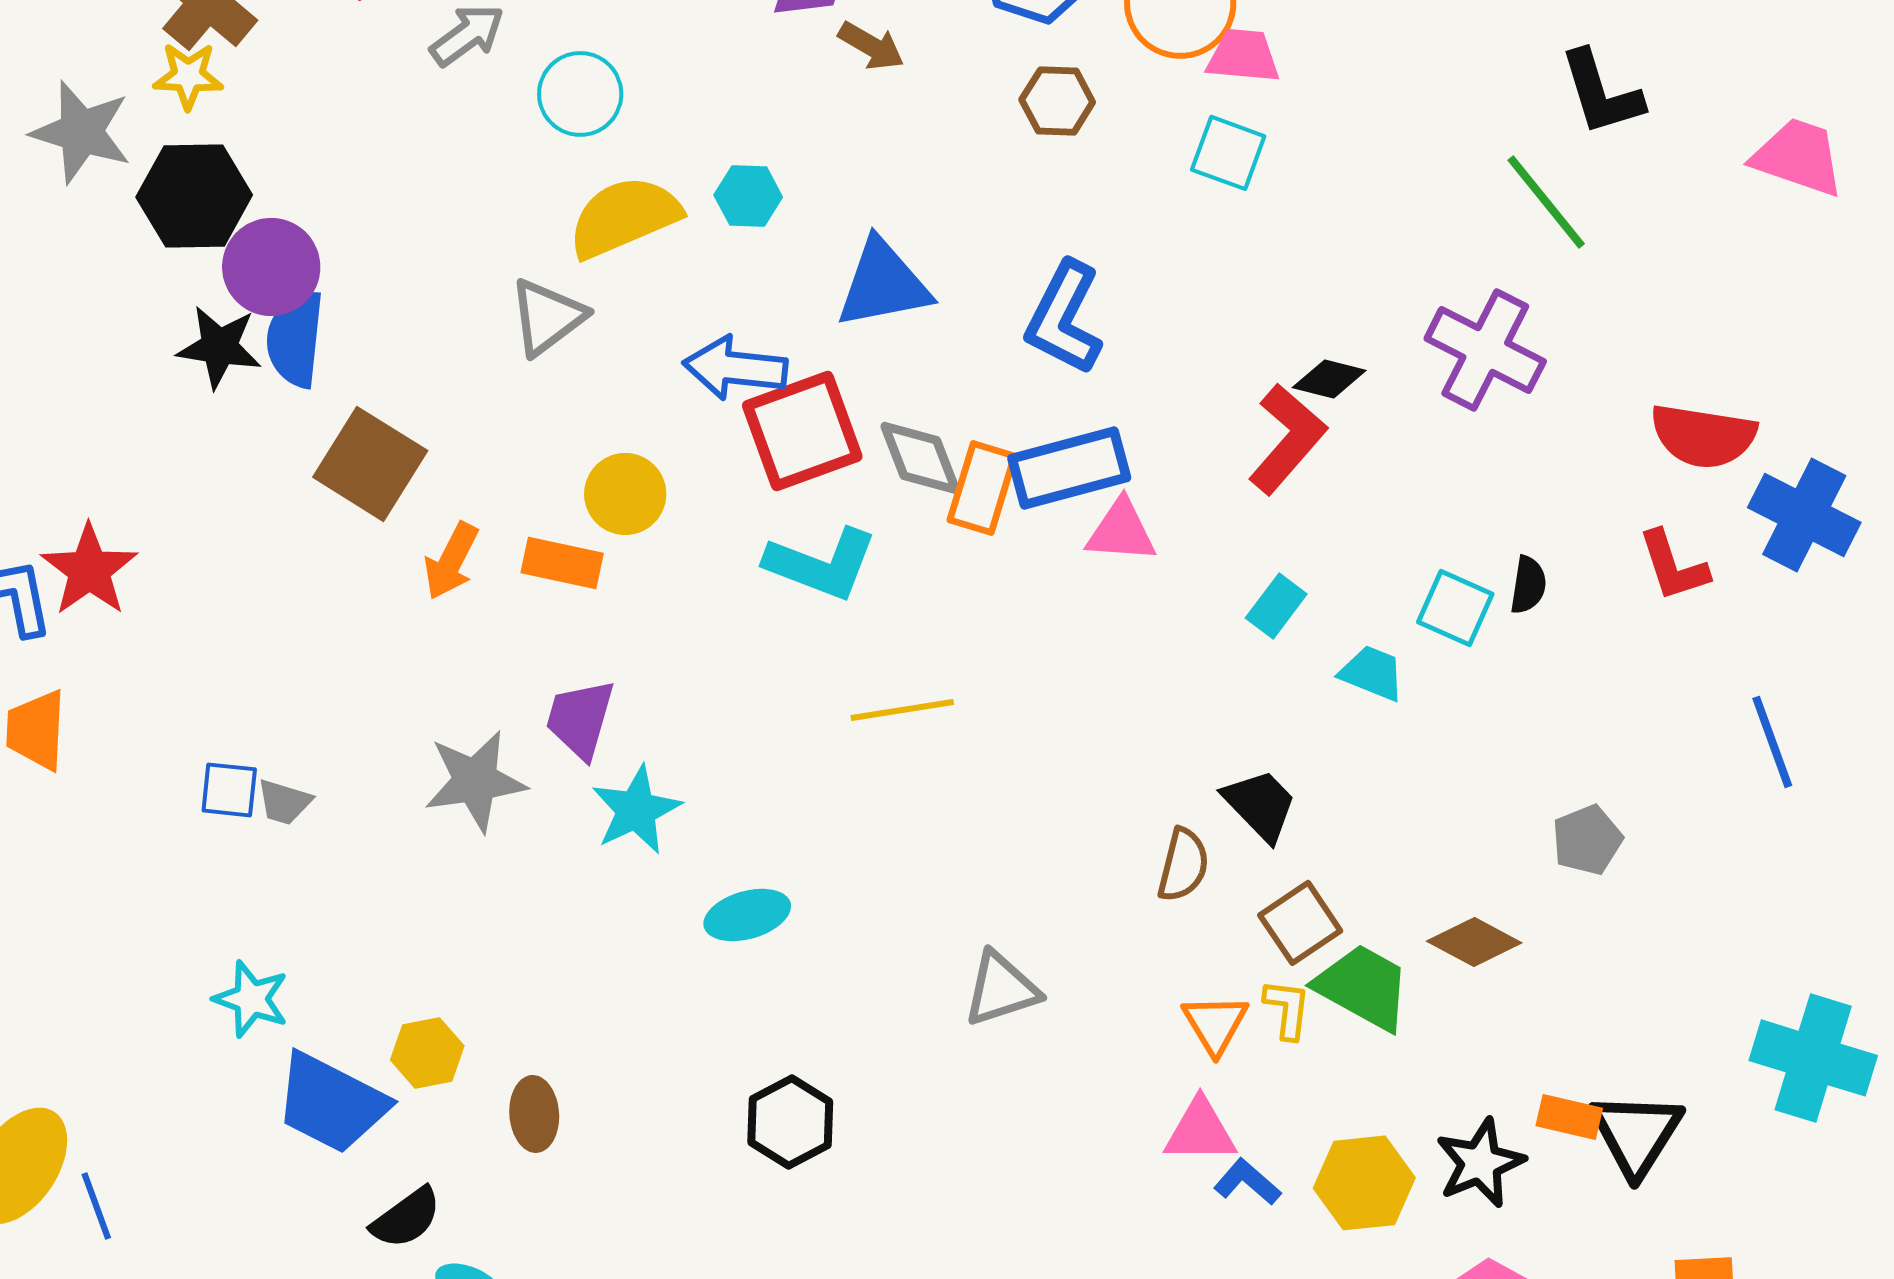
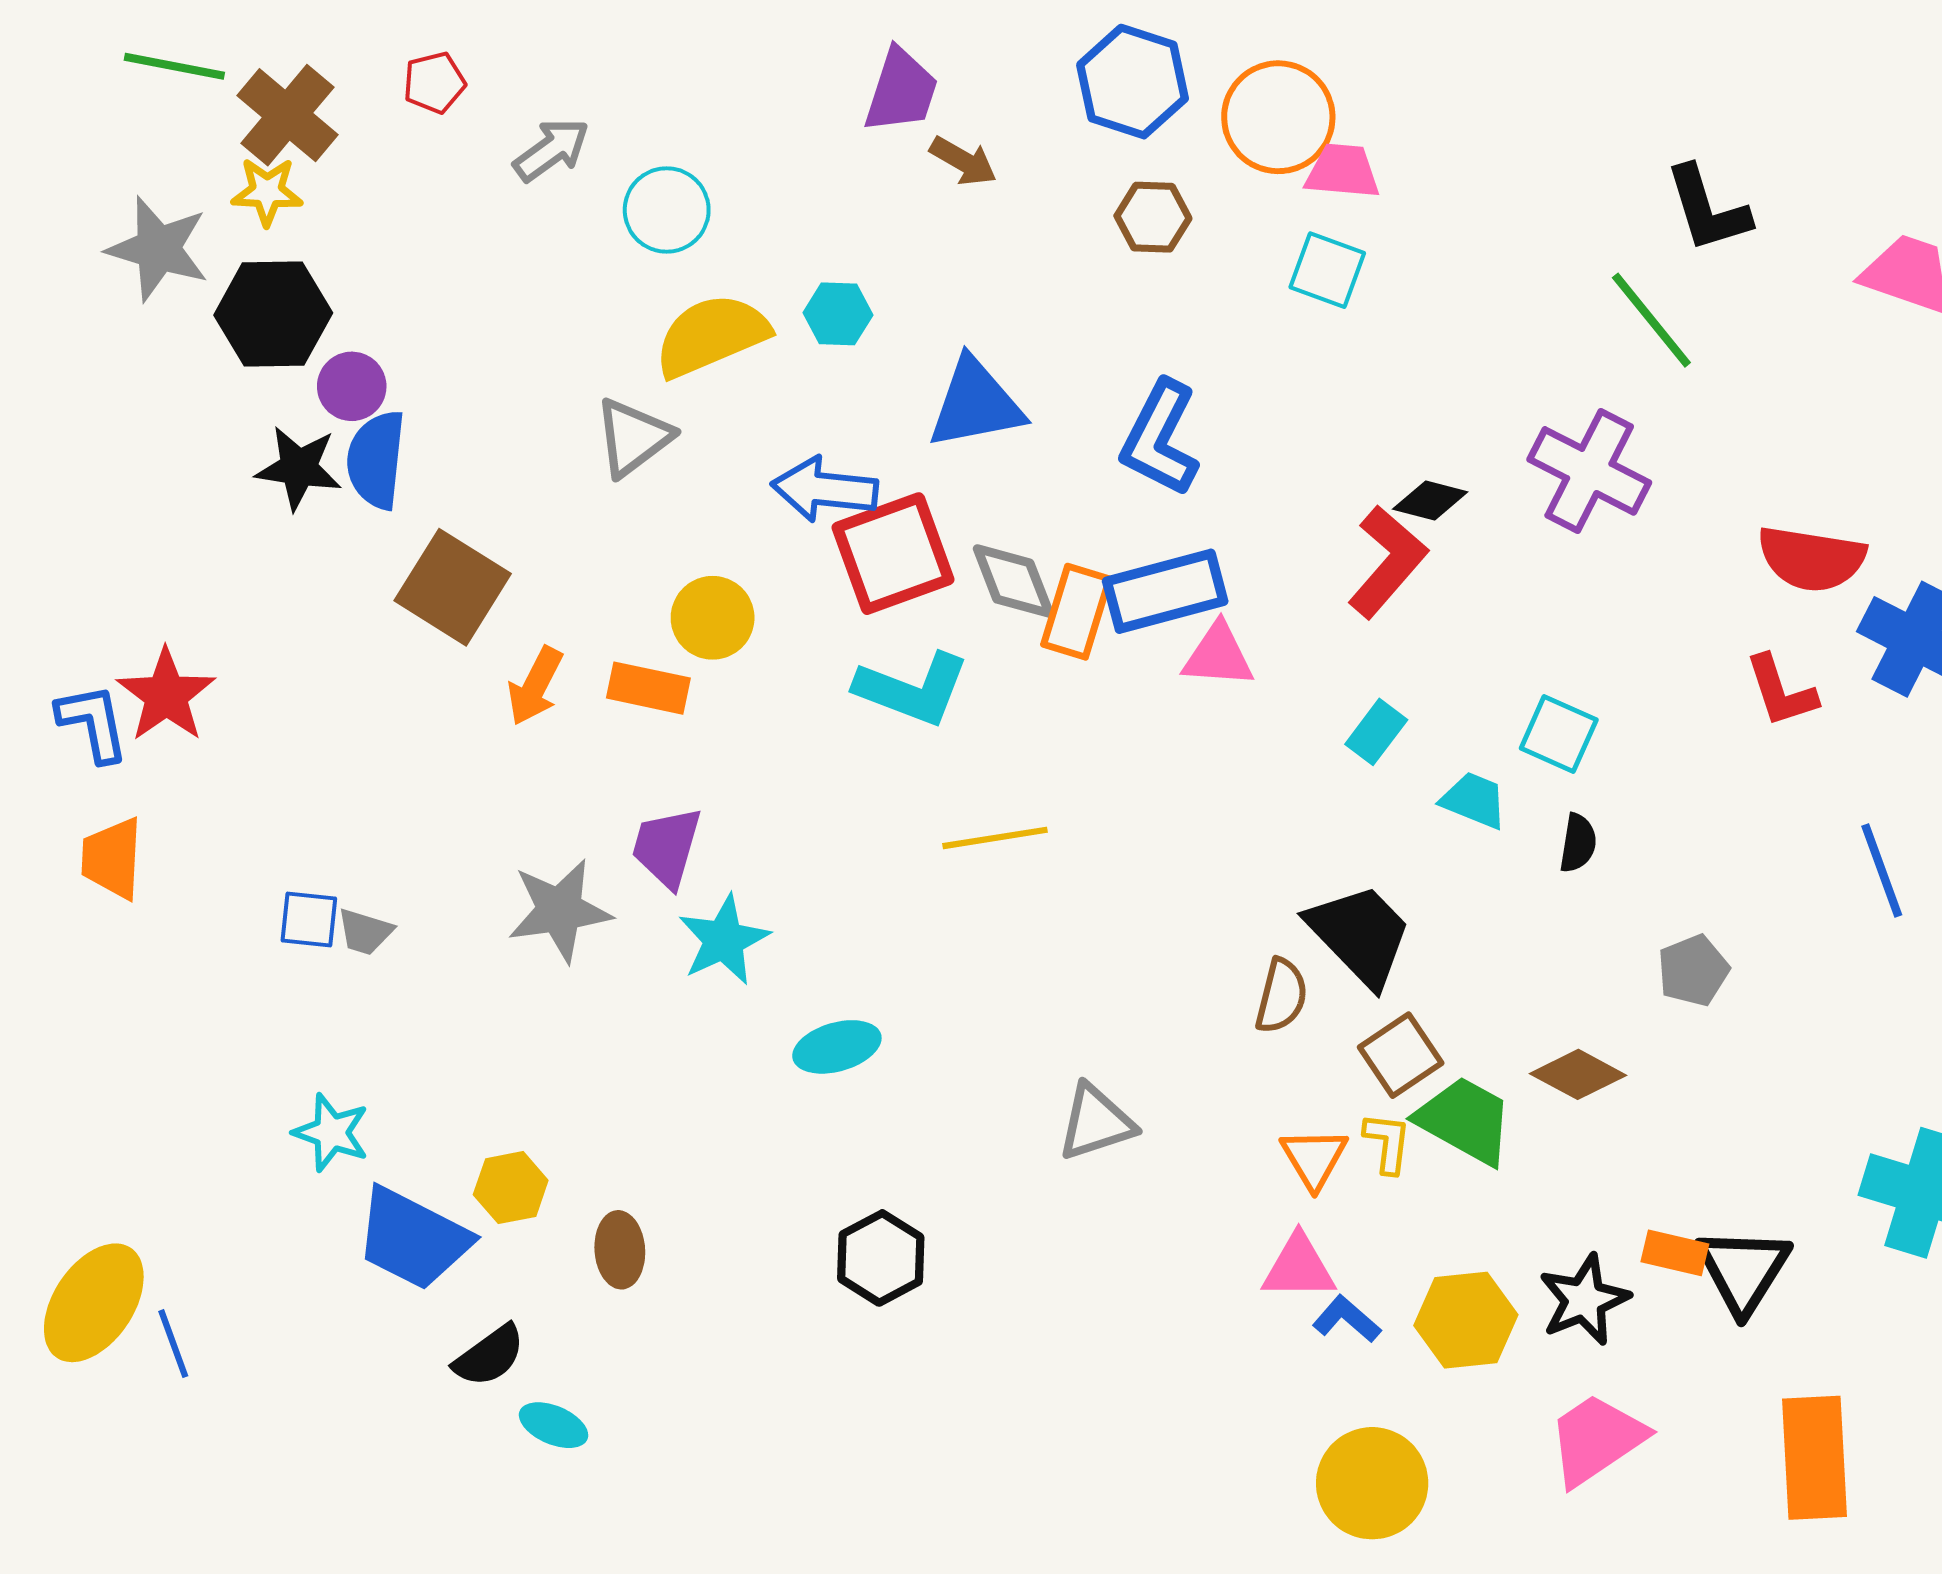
purple circle: (271, 267) -> (352, 386), size x0.7
black semicircle: (1528, 585) -> (1578, 843), moved
black trapezoid: (1260, 805) -> (1360, 935), size x1.4

